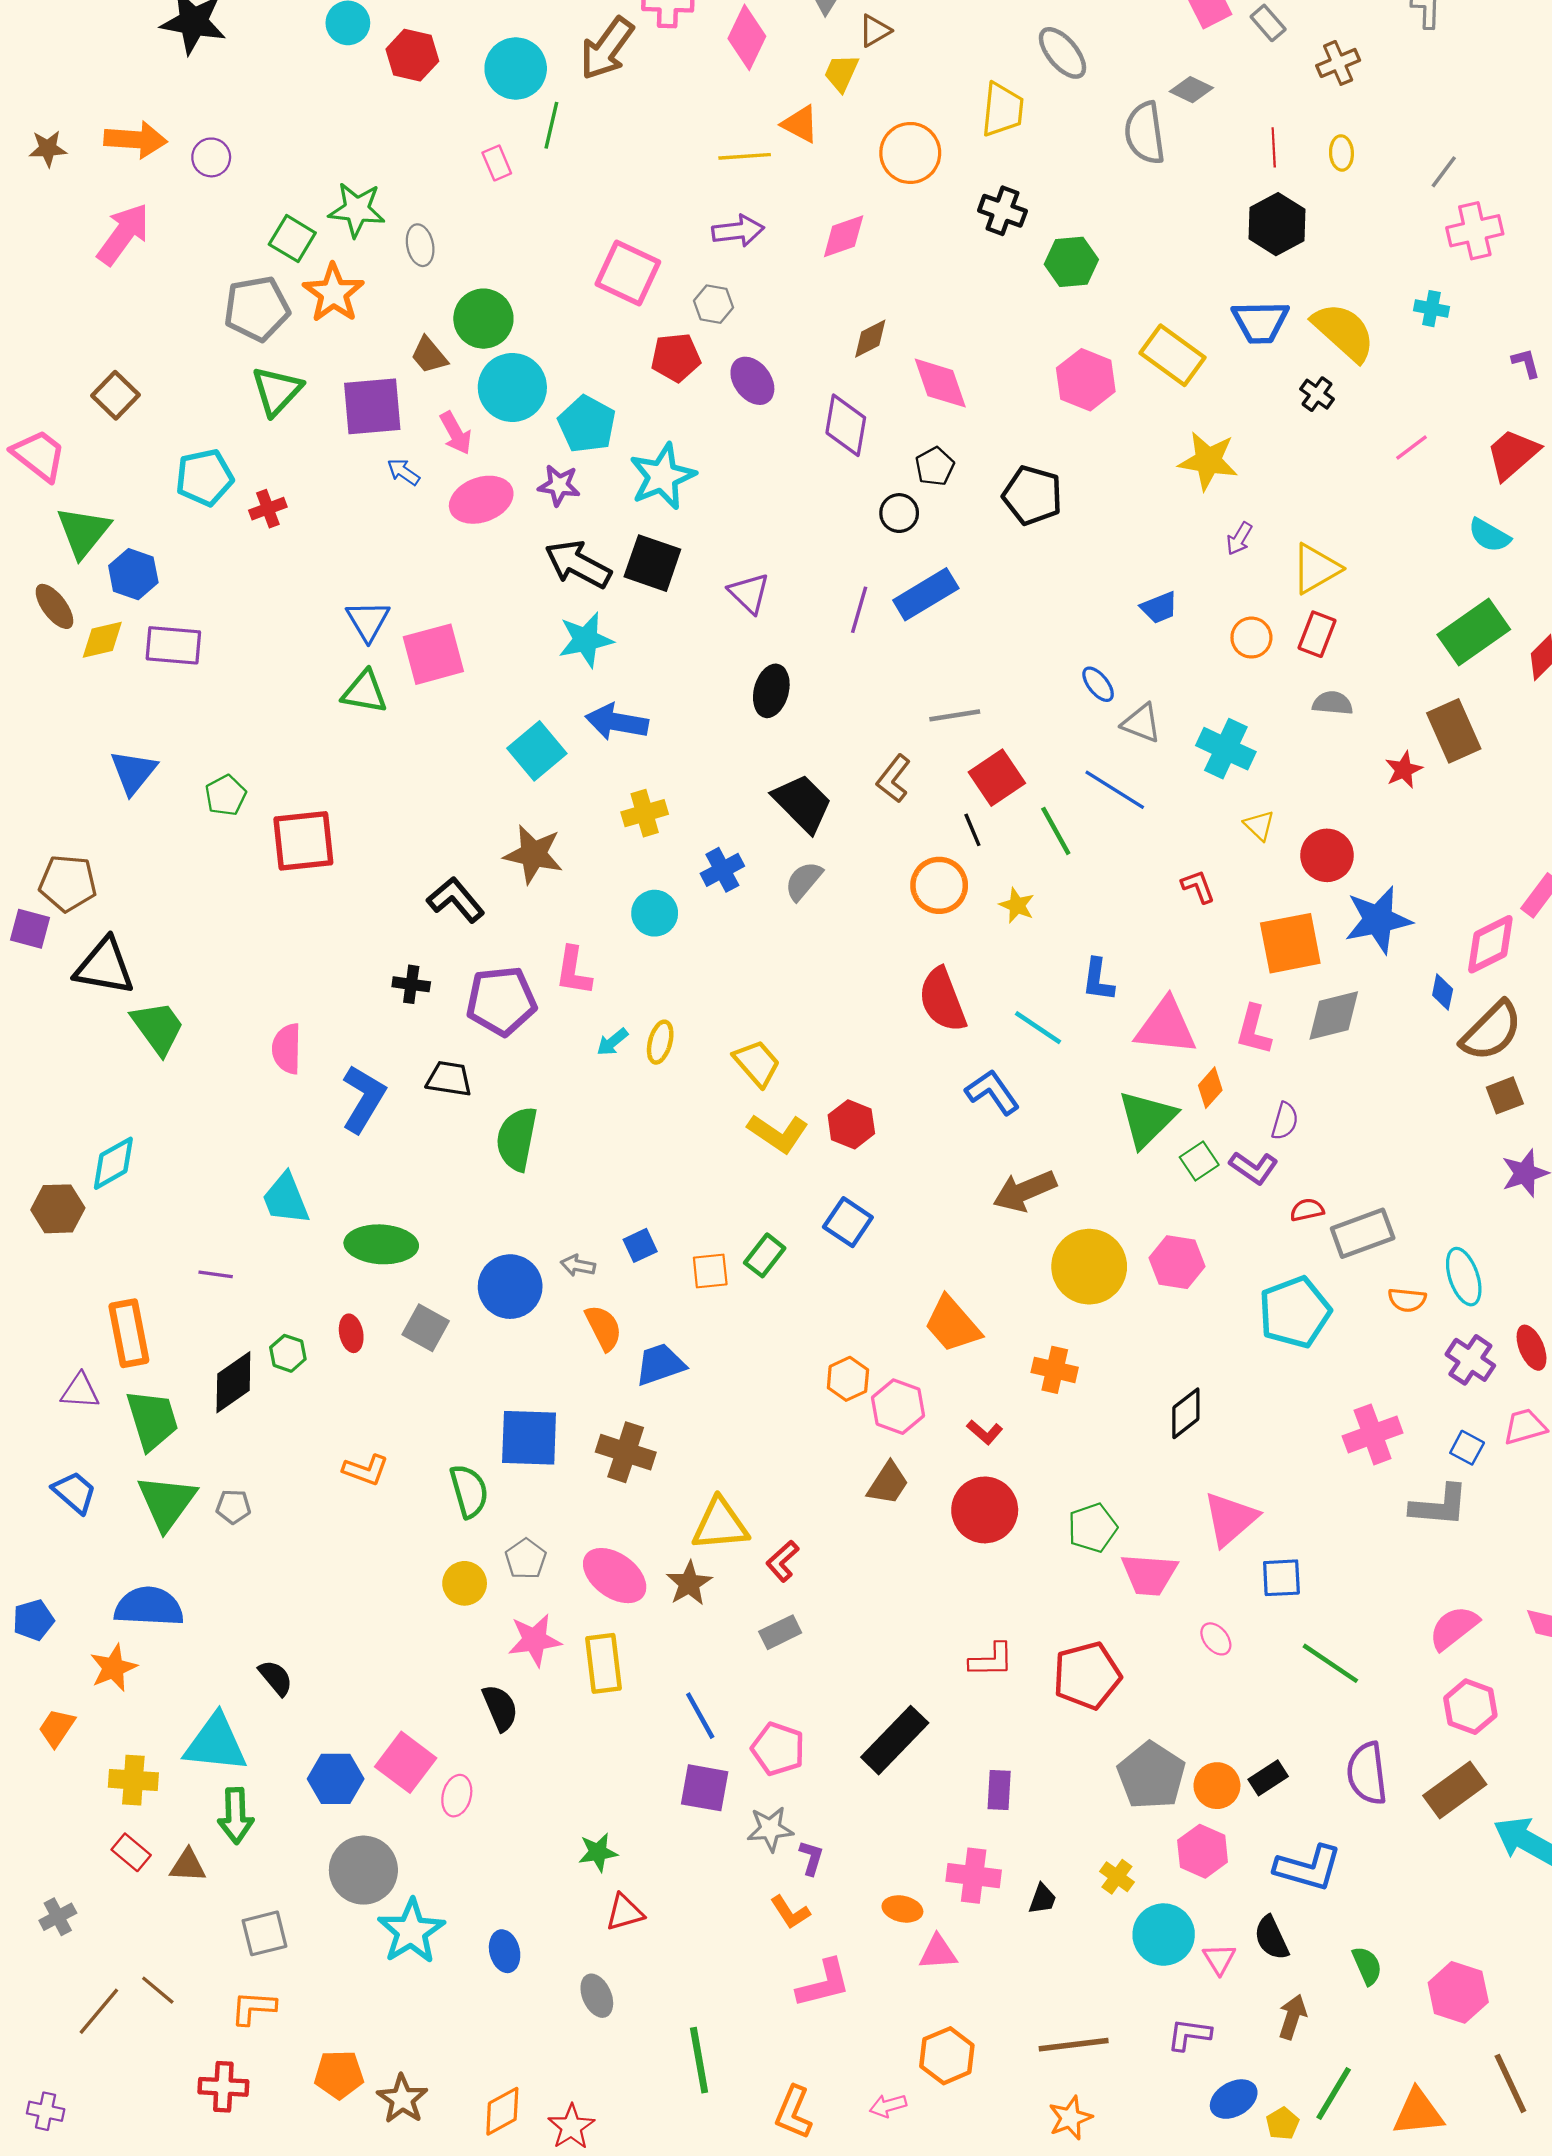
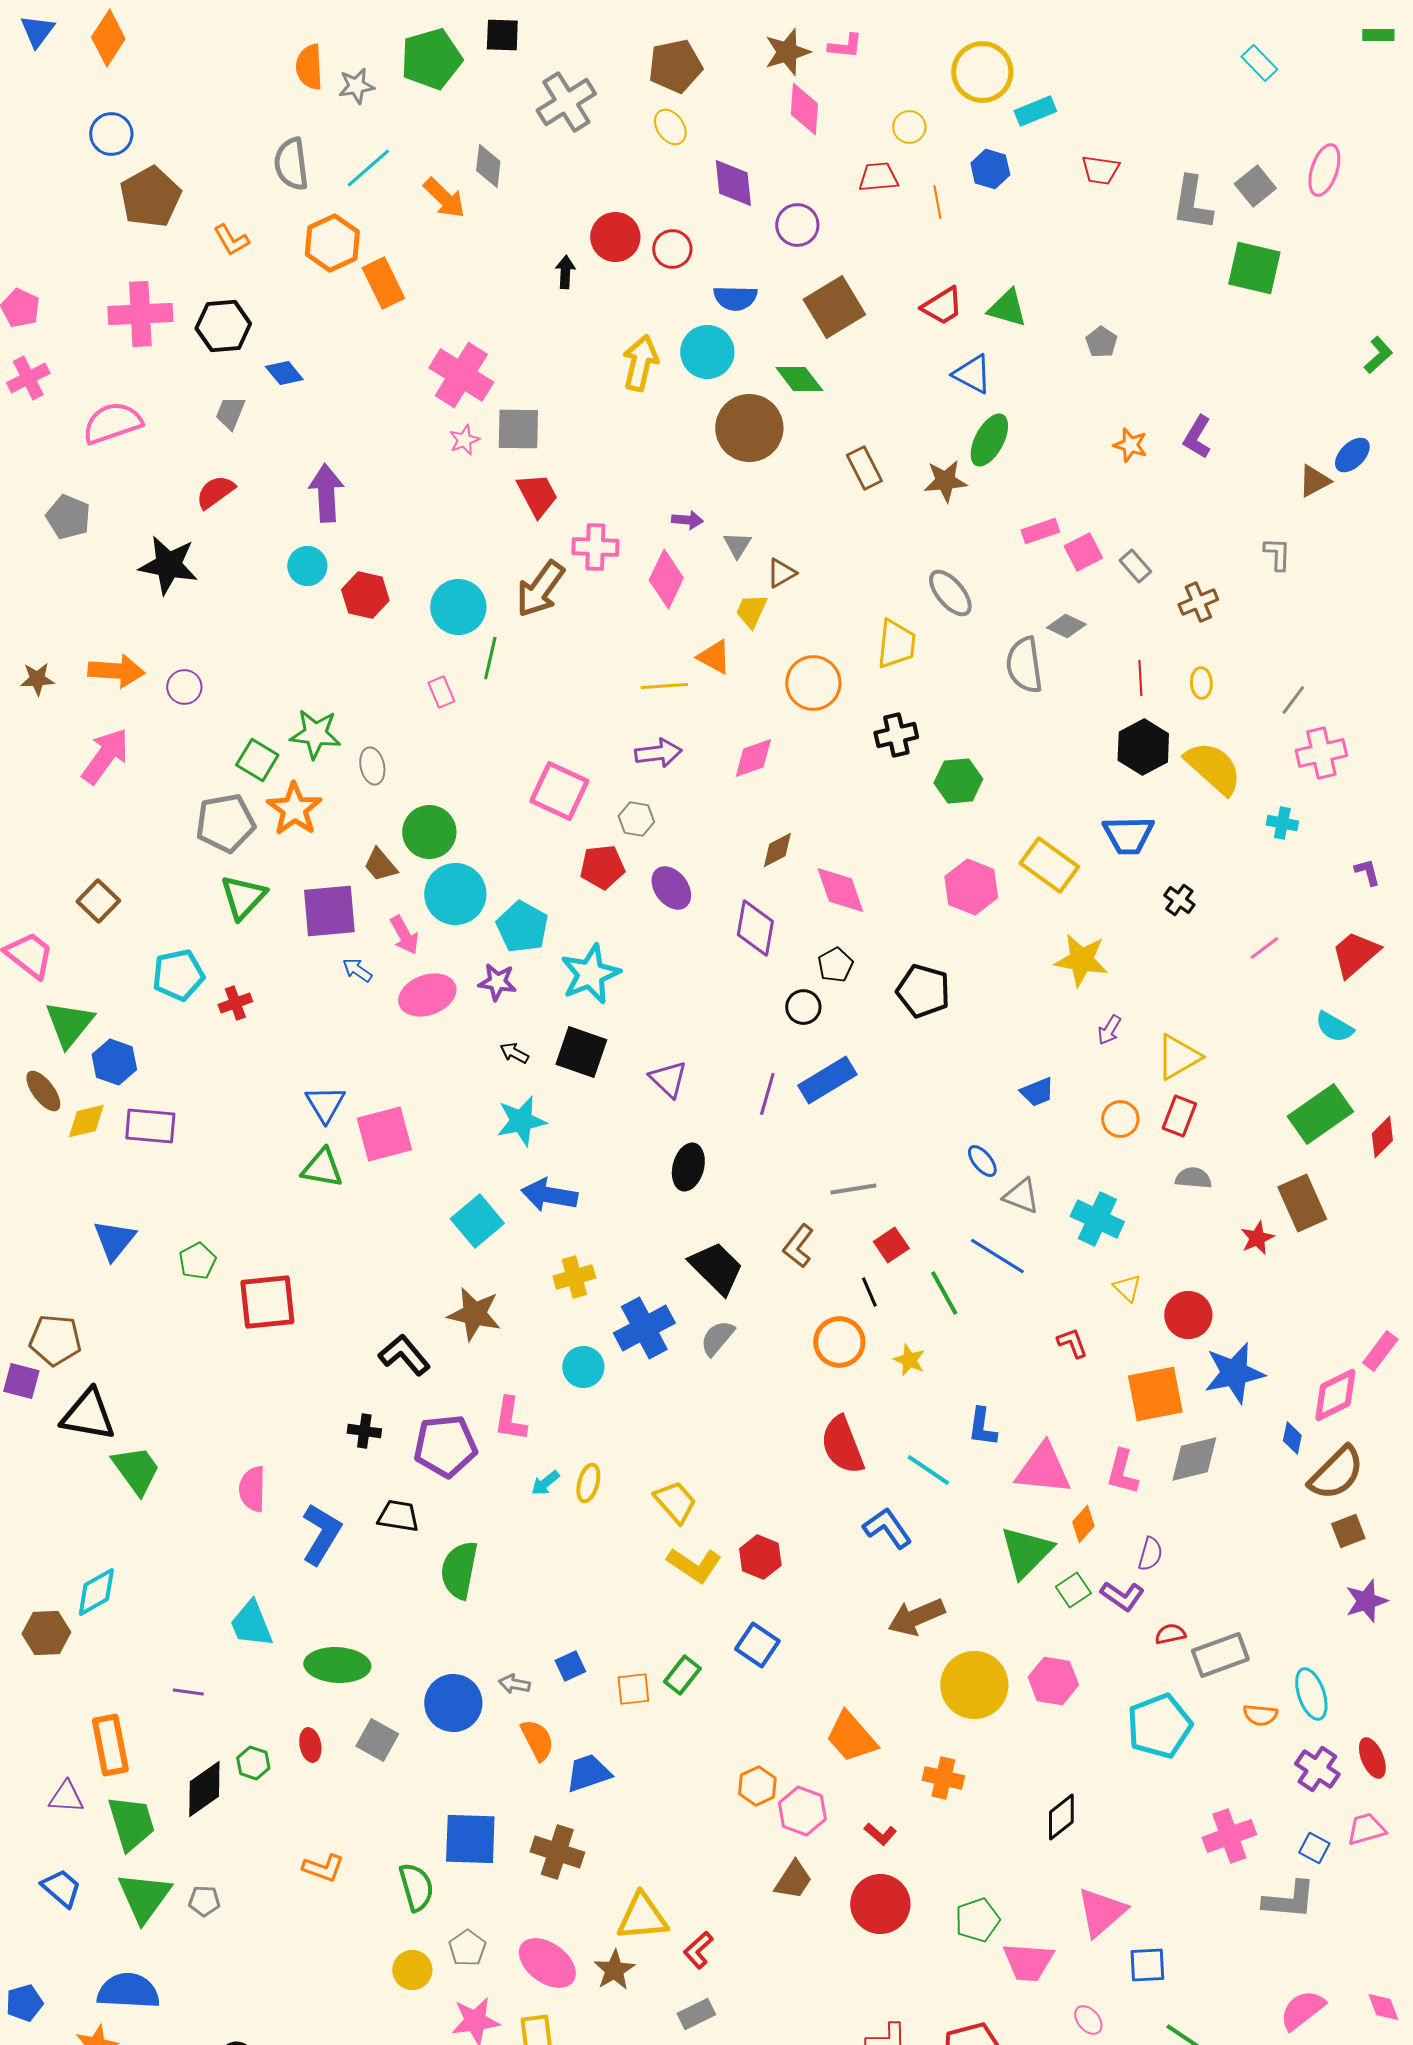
black cross: (1002, 211) -> (896, 735), turned -33
yellow semicircle: (1344, 332) -> (1213, 768), moved
black arrow: (578, 564) -> (514, 1053), size x0.5
red square: (997, 778) -> (891, 1245), size x0.7
blue cross: (722, 870) -> (644, 1328), size x1.5

